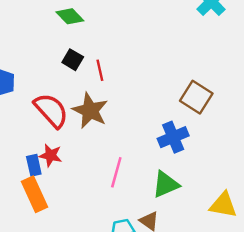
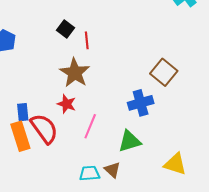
red semicircle: (51, 110) -> (44, 129), moved
red star: (51, 155) -> (67, 104), moved

